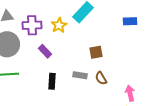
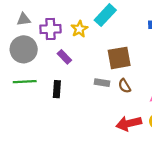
brown square: (96, 52) -> (119, 58), size x1.6
black rectangle: (52, 81) -> (57, 89), moved

